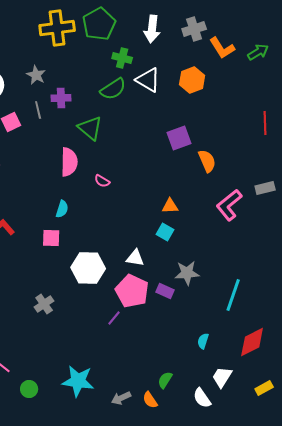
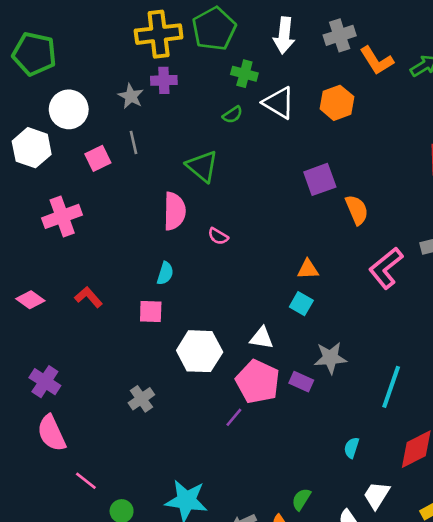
green semicircle: (113, 89) -> (233, 115), size x0.6
purple cross: (61, 98) -> (164, 80), moved

